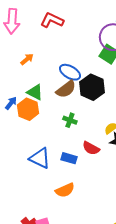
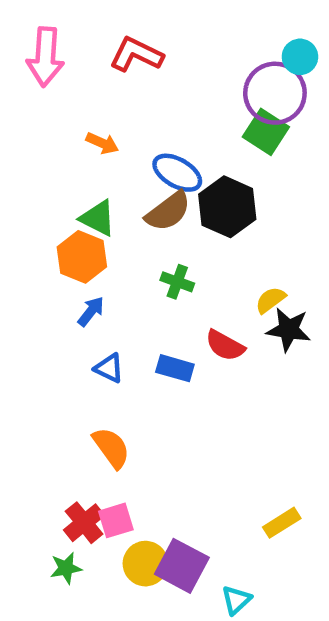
orange arrow: (27, 59) -> (102, 143), moved, turned 64
blue arrow: (11, 103) -> (91, 311), moved
blue triangle: (40, 158) -> (109, 368), size x0.6
orange semicircle: (65, 190) -> (111, 448), moved, turned -102

